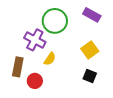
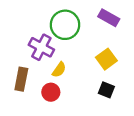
red circle: (35, 81) -> (51, 92), moved

